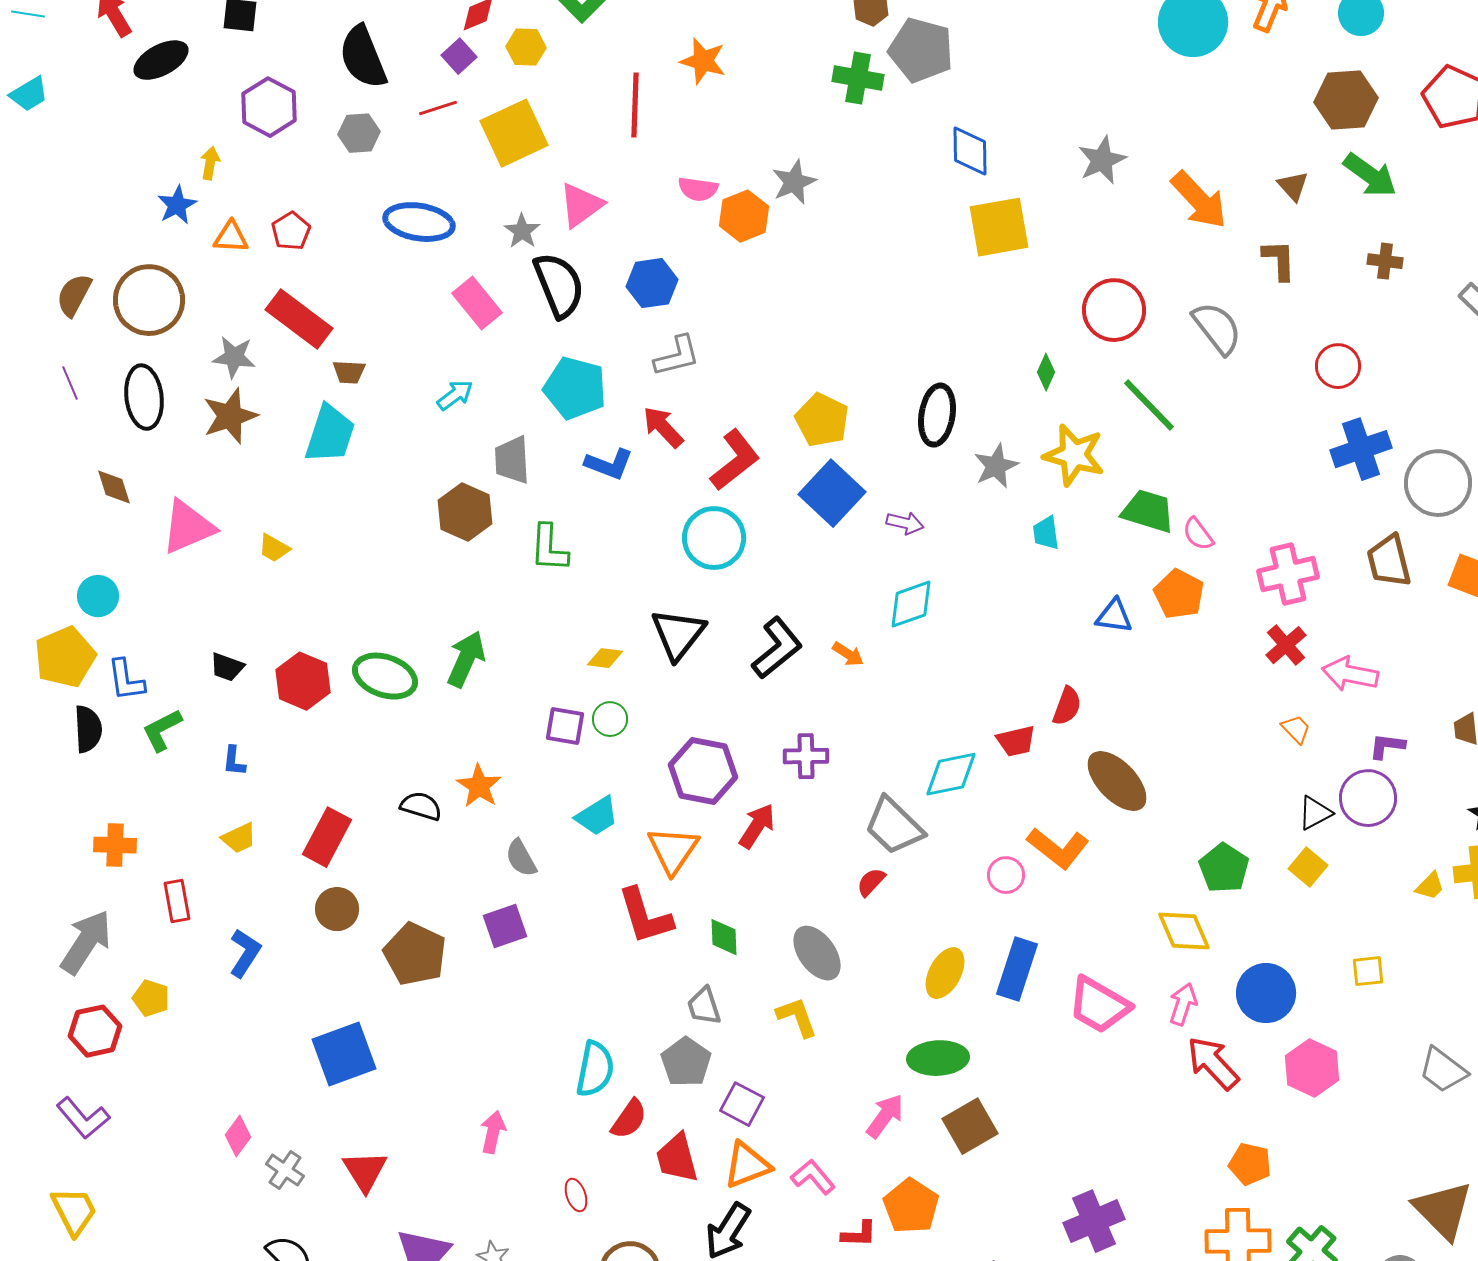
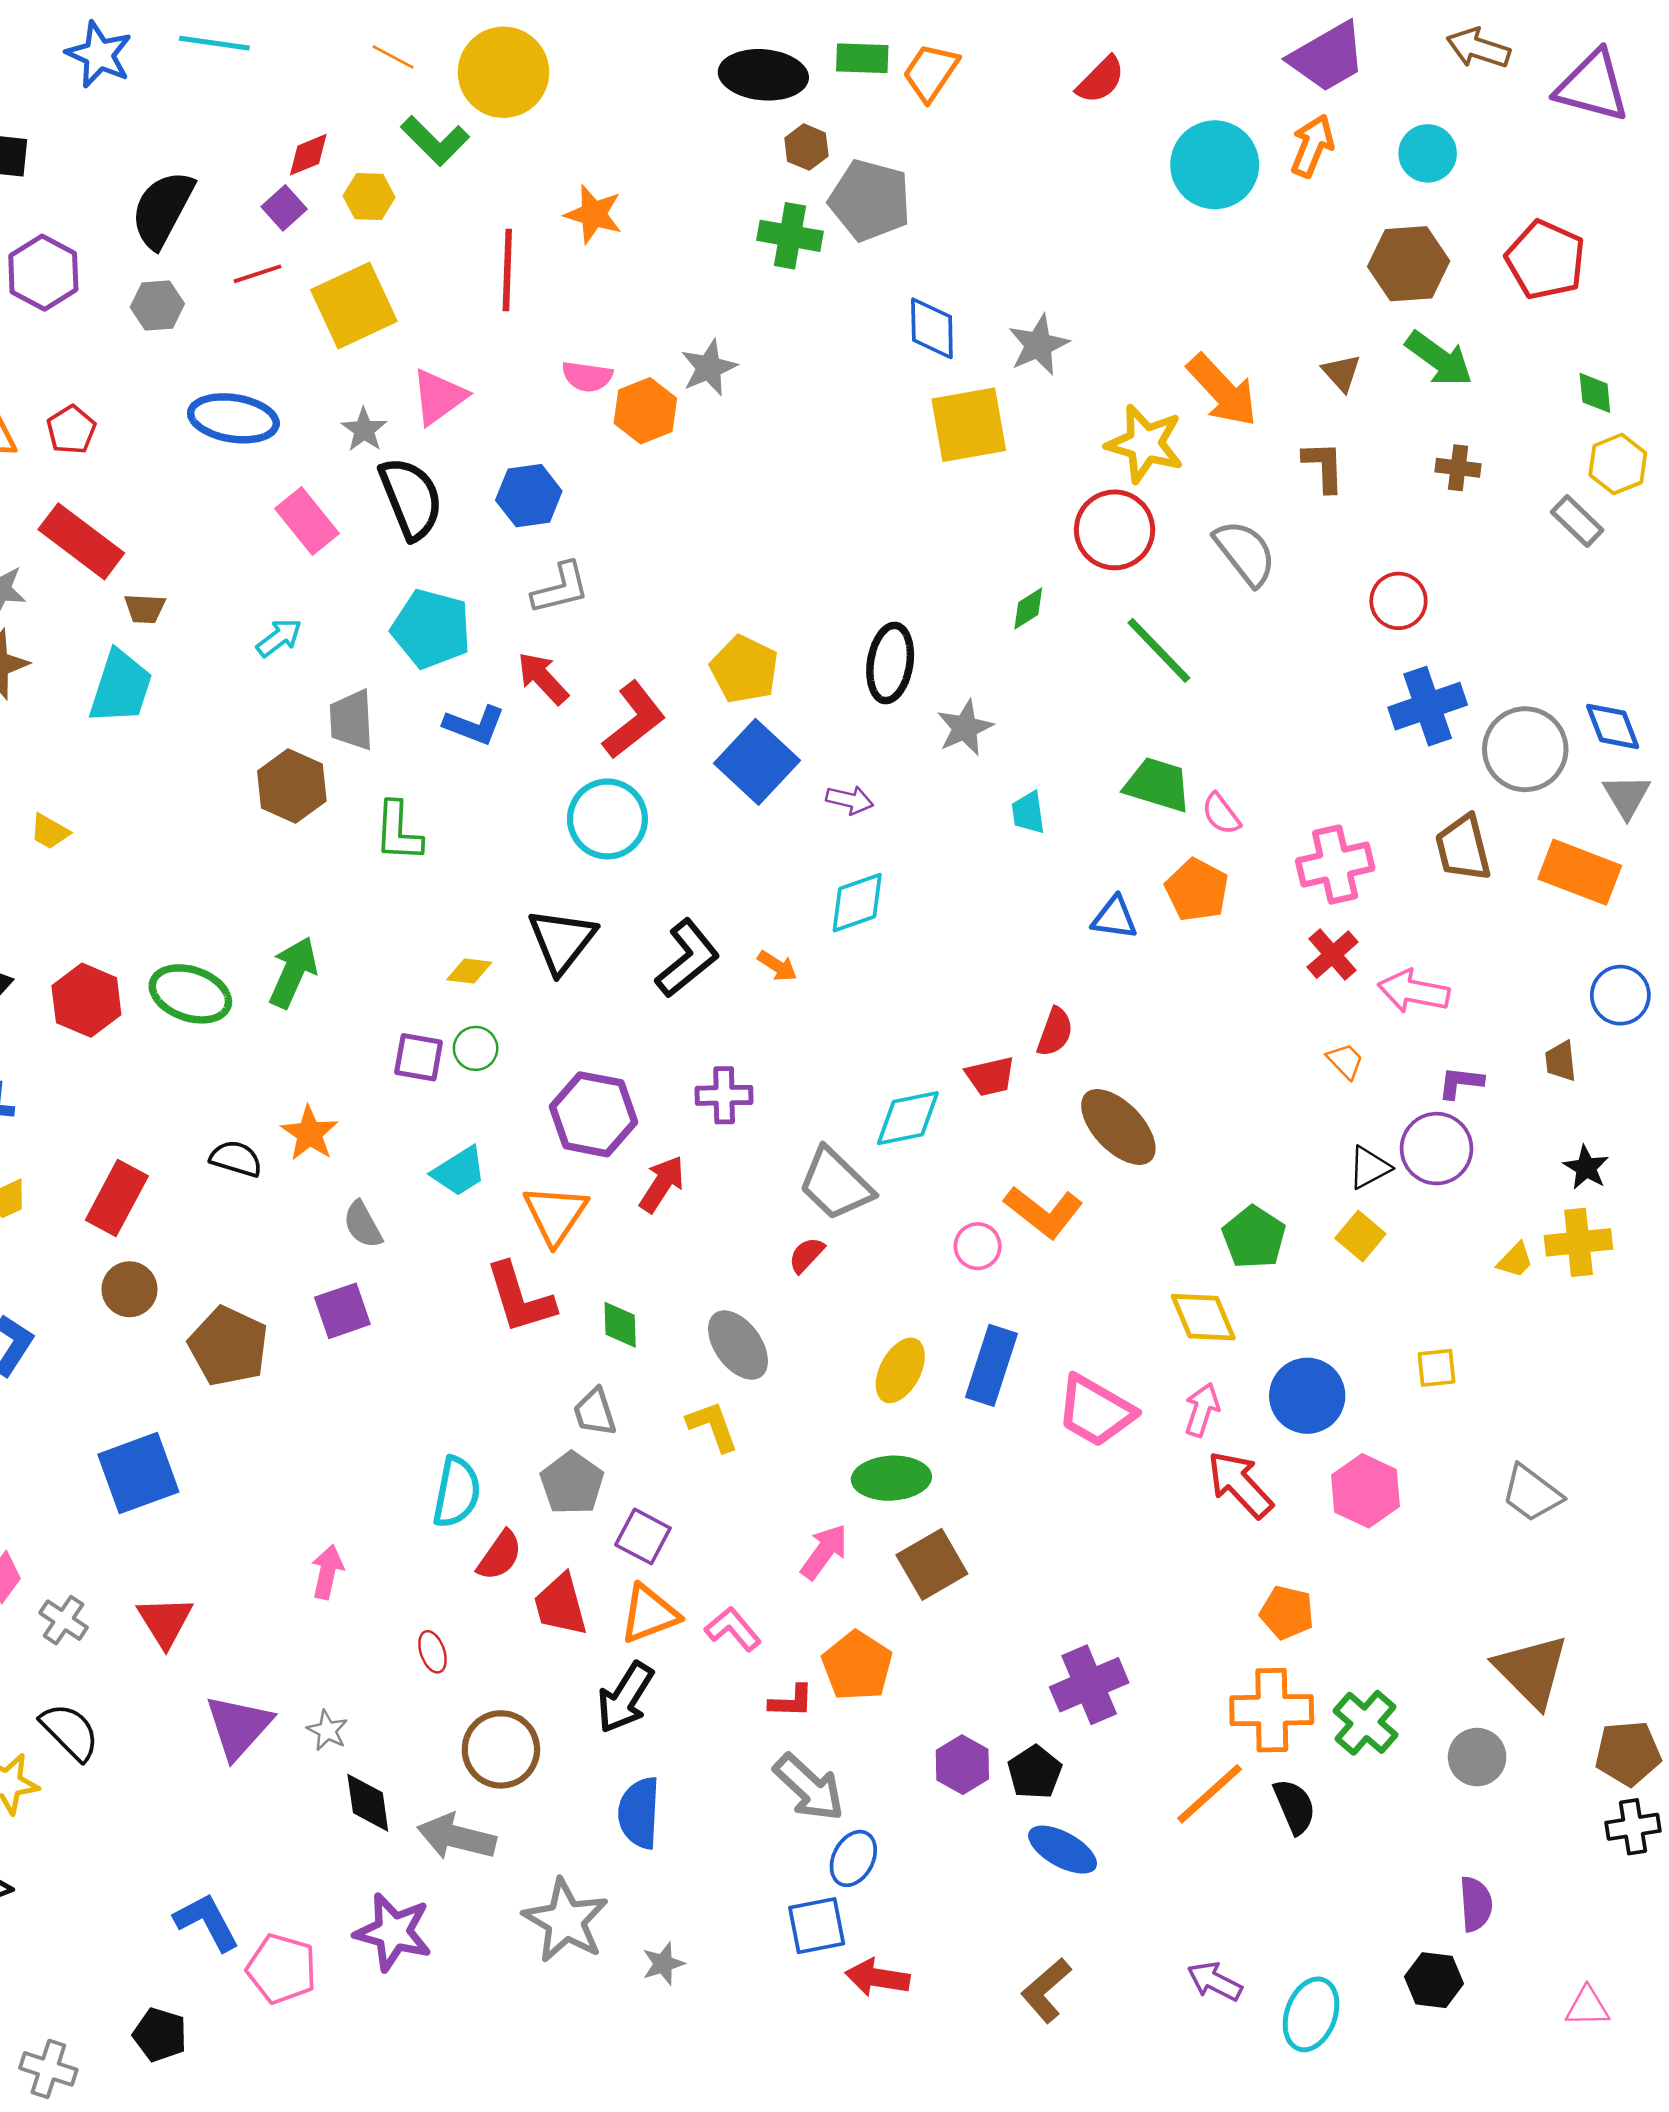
black semicircle: (363, 57) -> (162, 209), turned 50
gray star: (1102, 160) -> (1038, 345), moved
green diamond: (1046, 372) -> (1028, 609), turned 33
yellow star: (1074, 455) -> (1145, 444), moved

